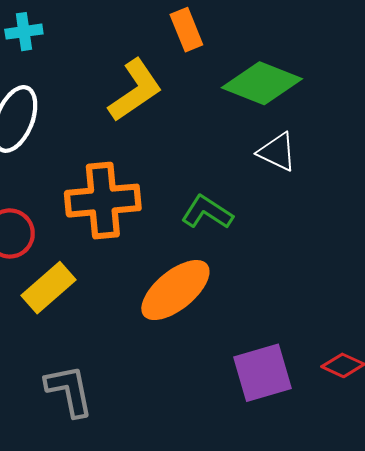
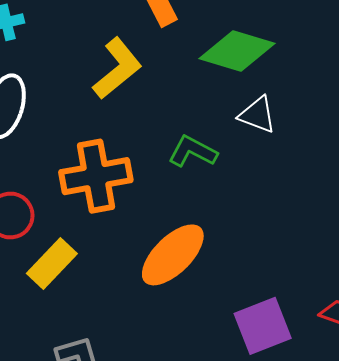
green L-shape: (207, 212) -> (193, 151), moved

